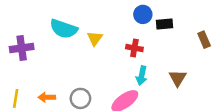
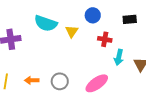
blue circle: (143, 14) -> (93, 15), moved
cyan arrow: (142, 76) -> (119, 57), moved

